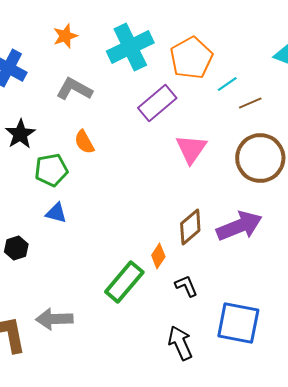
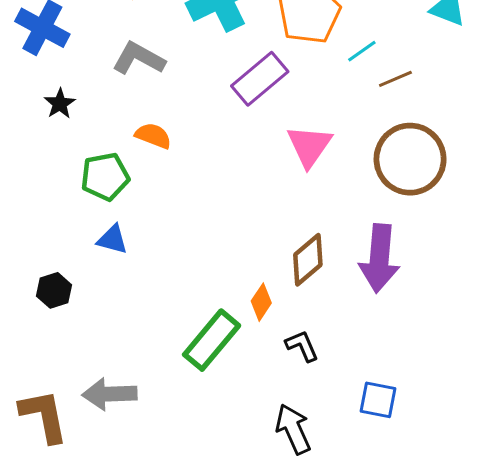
black star: (20, 134) -> (60, 104), moved, size x0.7
orange semicircle: (84, 142) -> (153, 136), turned 140
purple arrow: (239, 226) -> (379, 258), turned 117
blue square: (238, 323) -> (378, 400), size x0.6

